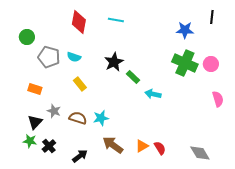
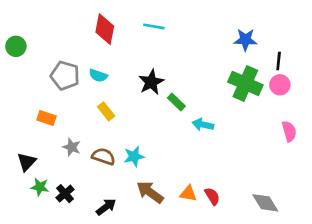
black line: (212, 17) -> (279, 61), moved
green circle: (27, 37) -> (16, 46), moved
black triangle: (35, 122) -> (27, 162), moved
orange triangle: (142, 146) -> (188, 194), turned 40

